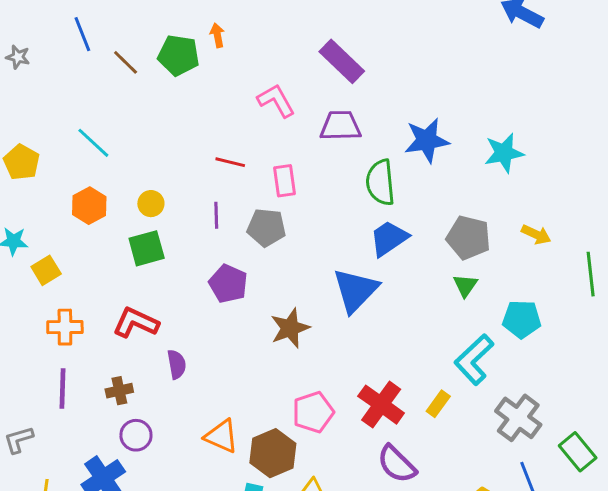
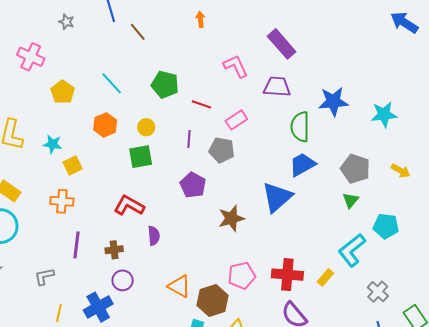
green pentagon: (179, 55) -> (165, 85), moved
pink rectangle: (284, 181) -> (236, 120), turned 60
orange cross: (65, 327) -> (62, 201), moved
red cross: (381, 405) -> (287, 275), turned -36
gray cross: (518, 418) -> (378, 292), size x0.7

